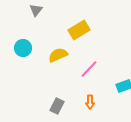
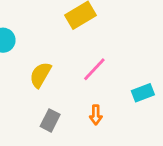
yellow semicircle: (58, 55) -> (40, 75), moved, turned -36

